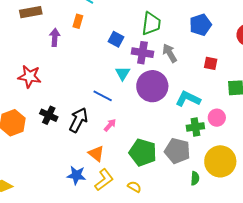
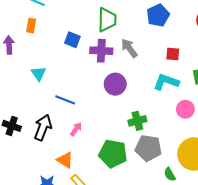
cyan triangle: (123, 73) -> (39, 73), moved
purple circle: (152, 86) -> (115, 84), size x0.7
cyan L-shape: (188, 99) -> (166, 82), moved
green cross: (195, 127) -> (137, 121), moved
green semicircle: (195, 178) -> (170, 174), turned 152

